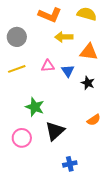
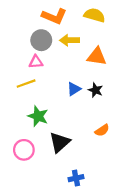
gray circle: (17, 37) -> (41, 40), moved
pink triangle: (48, 66) -> (36, 62), moved
yellow line: (17, 69) -> (26, 84), moved
blue triangle: (68, 71) -> (74, 89), moved, turned 32

